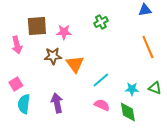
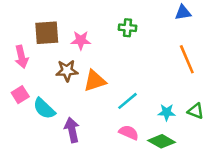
green cross: (101, 22) -> (127, 28), turned 32
orange triangle: (75, 64) -> (95, 81), turned 48
pink square: (16, 84) -> (20, 95), moved
cyan semicircle: (24, 104) -> (44, 109), moved, turned -54
green diamond: (128, 112) -> (162, 141), turned -50

